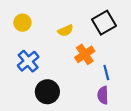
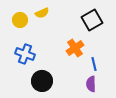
yellow semicircle: (66, 31) -> (42, 13), moved
blue cross: (28, 61) -> (25, 54), turned -30

